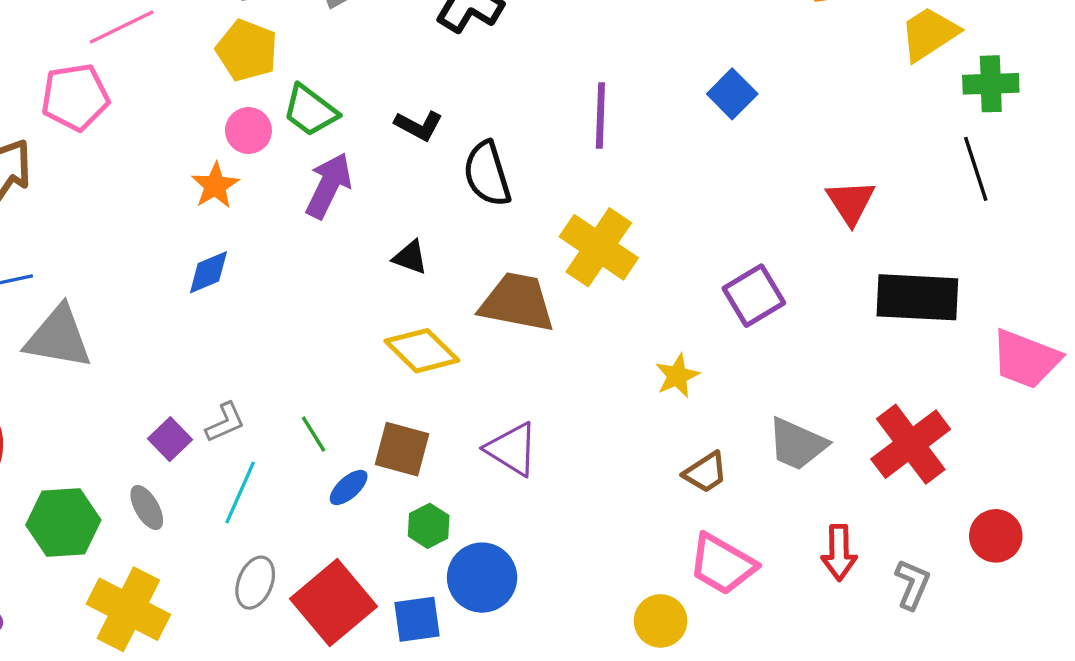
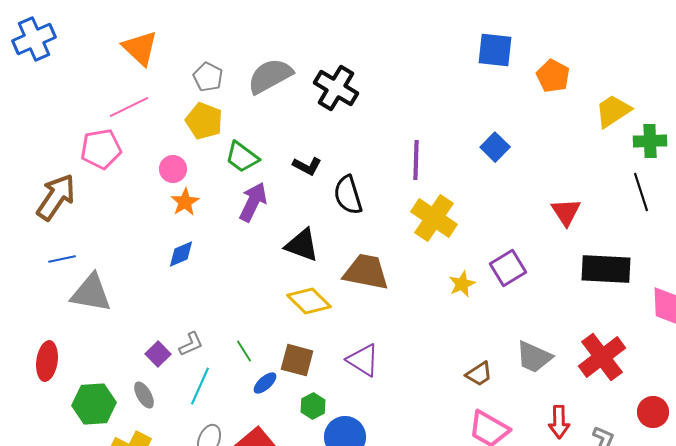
pink circle: (248, 131) -> (173, 169), moved
yellow cross: (599, 247) -> (434, 218), moved
black triangle: (410, 257) -> (302, 245), size x1.6
yellow star: (677, 376) -> (462, 284), moved

